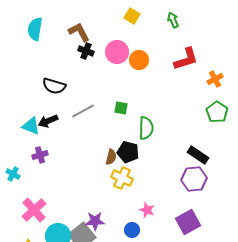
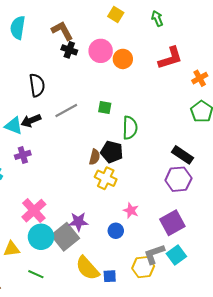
black semicircle: (54, 86) -> (37, 85), turned -115
pink cross: (34, 210) -> (34, 211), moved

